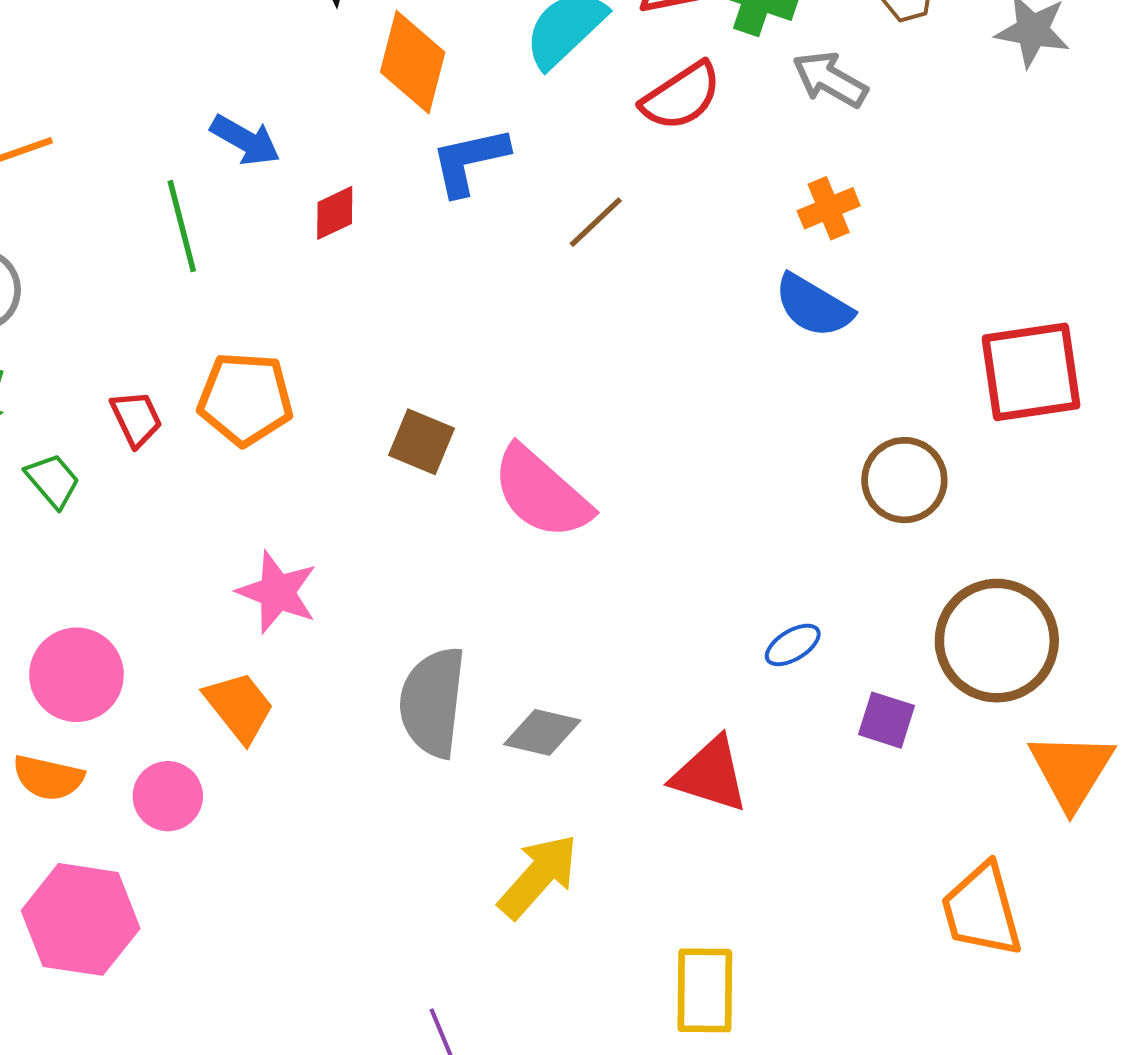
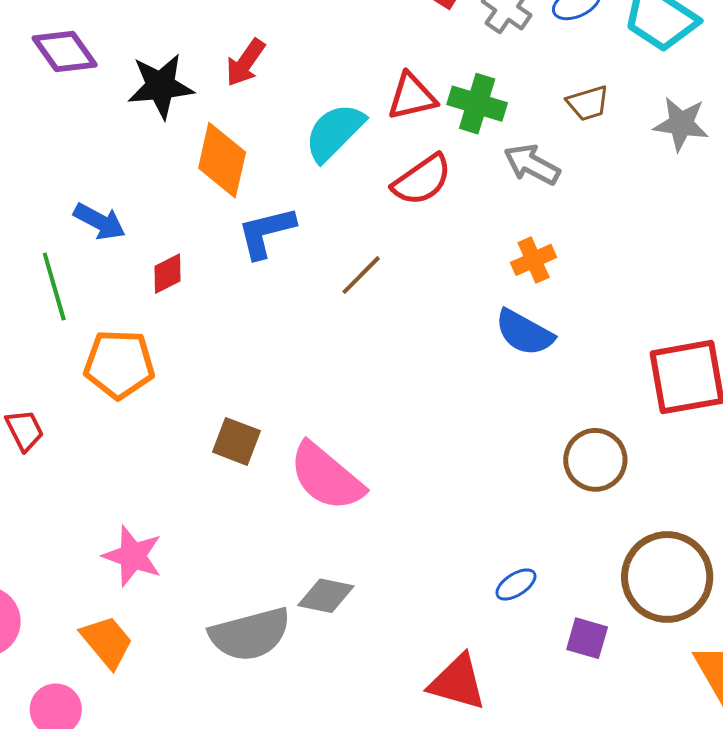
orange pentagon: (245, 399) -> (119, 364), moved
gray semicircle: (432, 702) -> (250, 634), turned -110
gray diamond: (542, 732) -> (326, 596), moved

